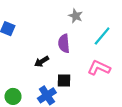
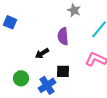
green circle: (13, 96) -> (21, 78), moved

